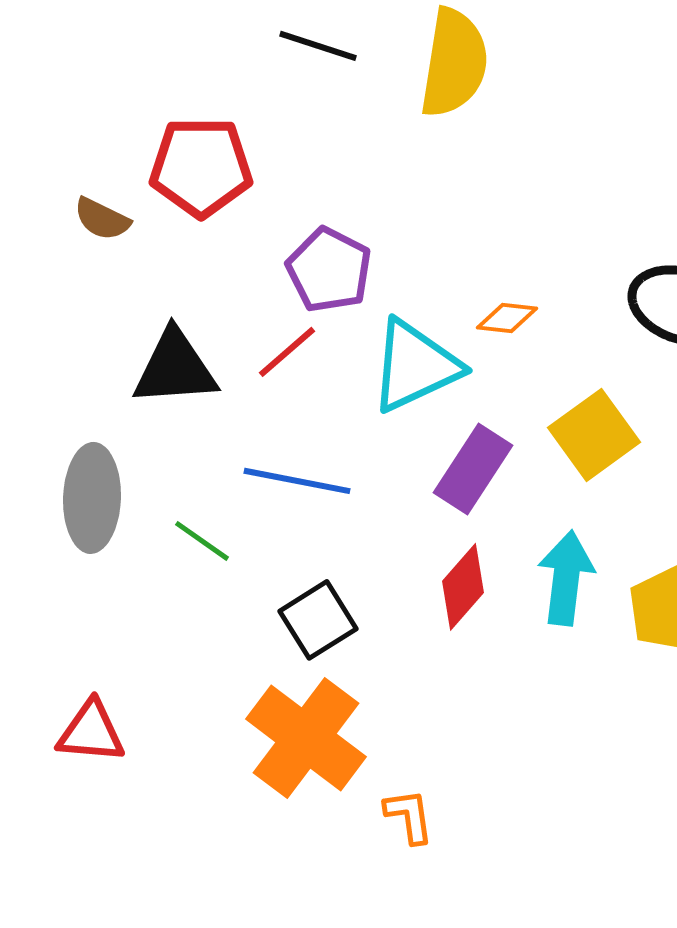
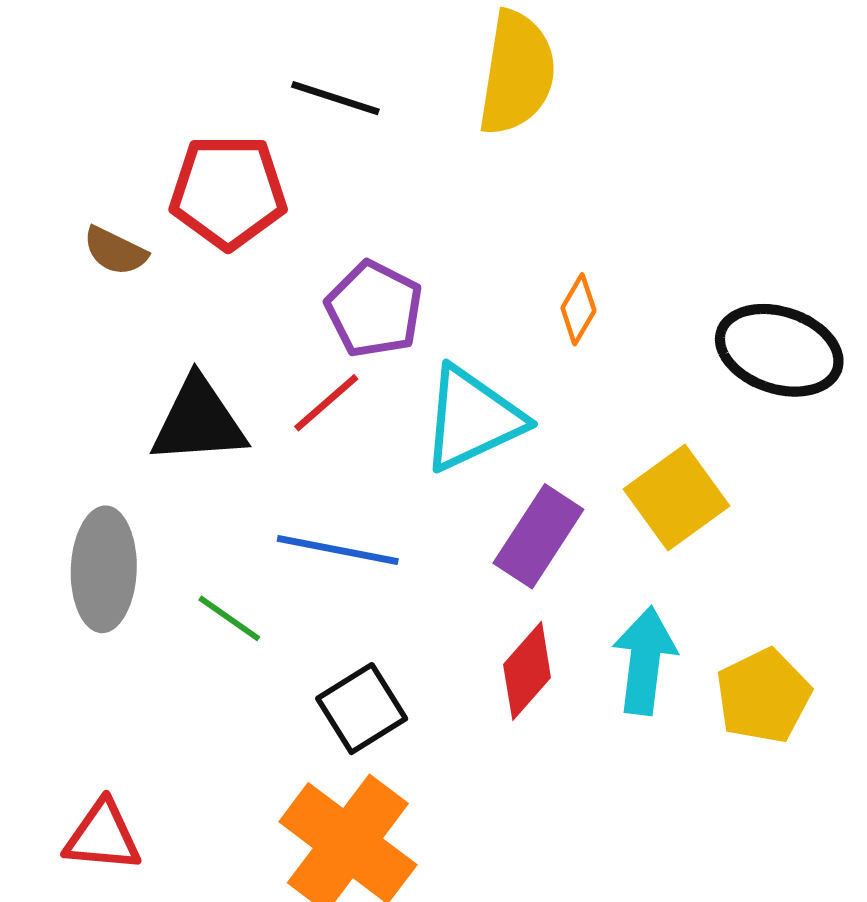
black line: (318, 46) -> (335, 98), moved
orange diamond: (507, 318) -> (578, 309), moved, turned -66

